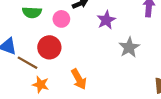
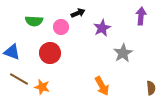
brown line: (27, 63) -> (19, 79), moved
orange arrow: (79, 79) -> (102, 86), moved

